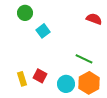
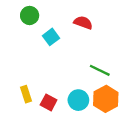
red semicircle: (94, 19) -> (83, 23), moved
red square: (40, 76) -> (49, 102), moved

